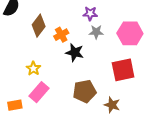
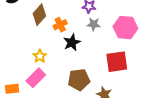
black star: (75, 53) -> (72, 42), turned 30
yellow star: (33, 68) -> (40, 56), moved

